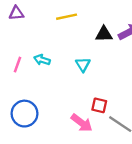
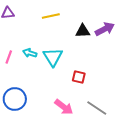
cyan triangle: (83, 65) -> (53, 57), moved, size x1.5
red square: (99, 105) -> (79, 77), moved

